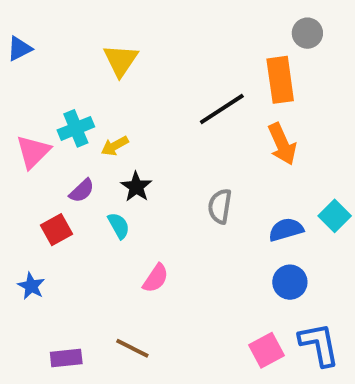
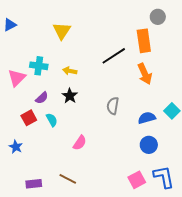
cyan cross: (76, 128) -> (39, 66), turned 30
yellow arrow: (115, 146) -> (70, 71), moved, turned 40
cyan semicircle: (119, 226) -> (52, 120), moved

